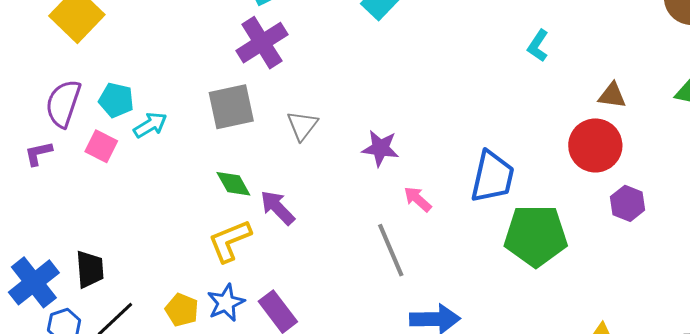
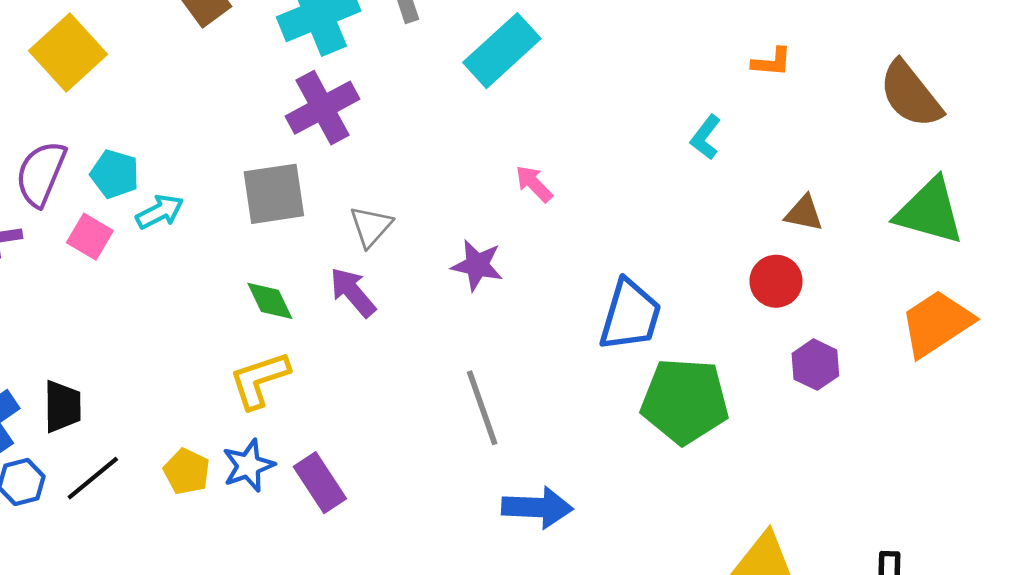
red circle: (595, 145) -> (776, 281), size x0.7
pink arrow: (418, 199) -> (534, 184), moved
purple arrow: (278, 208) -> (353, 292), moved

